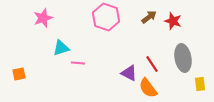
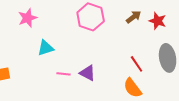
pink line: (78, 63) -> (64, 74), moved
purple triangle: (129, 73) -> (88, 73), moved

